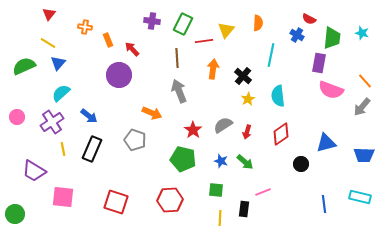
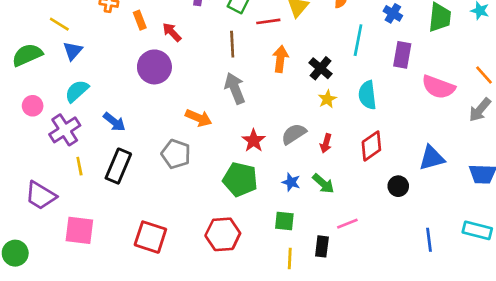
purple rectangle: (319, 63) -> (402, 55), moved
pink circle: (17, 117) -> (33, 106), moved

